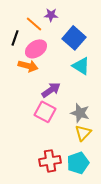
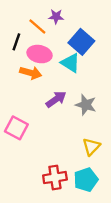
pink ellipse: (36, 49) -> (40, 54), turned 45
cyan triangle: (81, 66) -> (70, 63), moved
pink square: (45, 112) -> (16, 128), moved
gray star: (80, 113) -> (86, 105), moved

